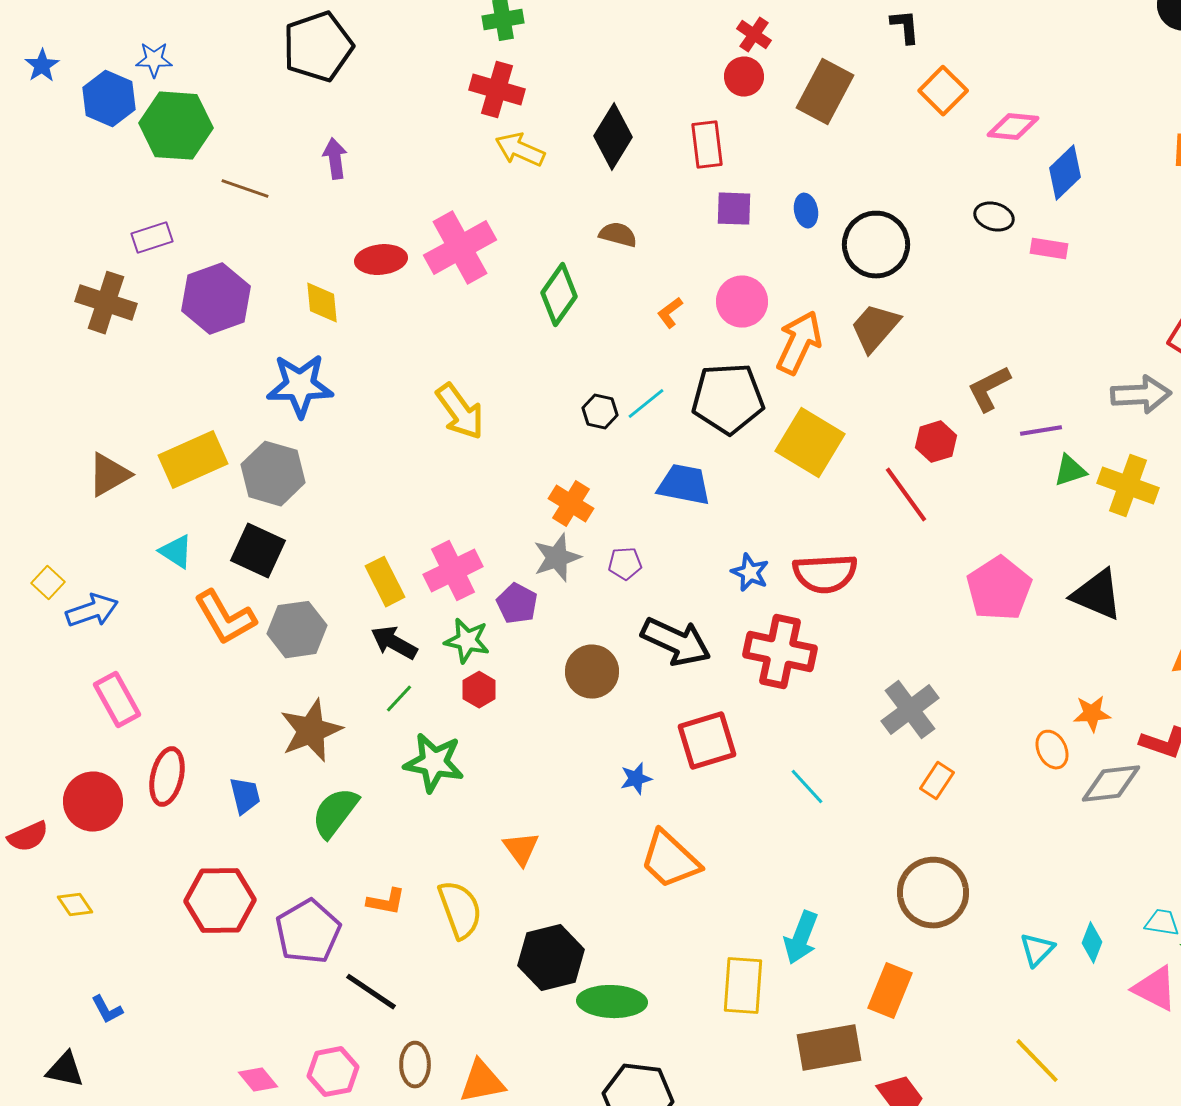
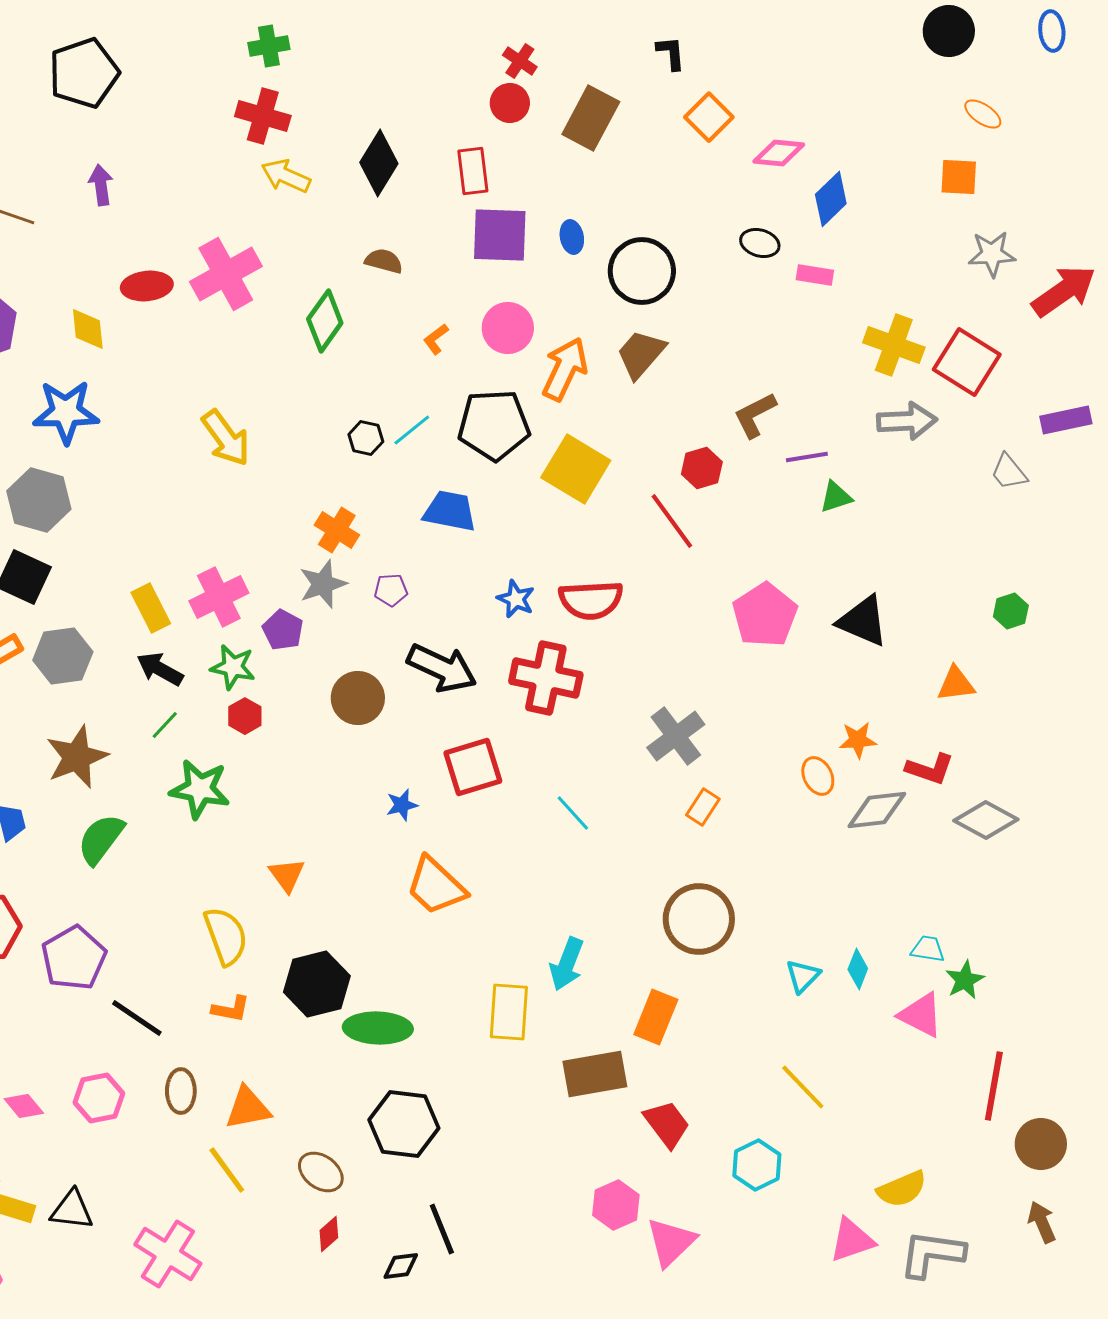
purple square: (734, 209) -> (500, 235), size x1.6
yellow cross: (1128, 486) -> (894, 345), moved
orange L-shape: (386, 902) -> (231, 1009), moved

